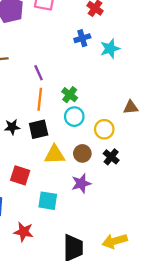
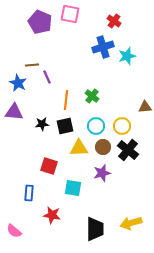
blue cross: (82, 38) -> (103, 47), size x1.5
purple line: (39, 73) -> (47, 77), moved
cyan circle: (74, 117) -> (96, 126), moved
black cross: (111, 157) -> (128, 150), size x1.5

